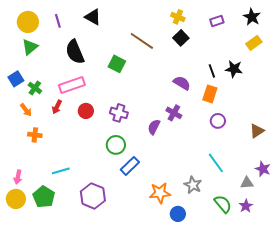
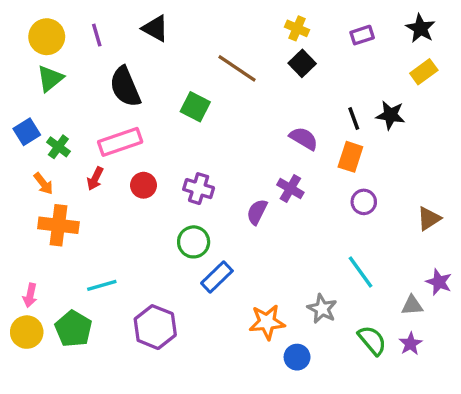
orange cross: (35, 135) -> (58, 225), size x1.6

